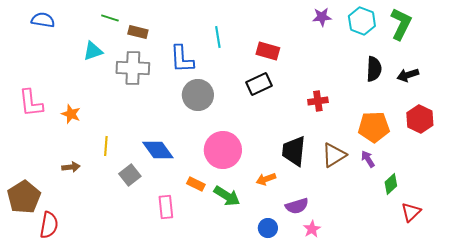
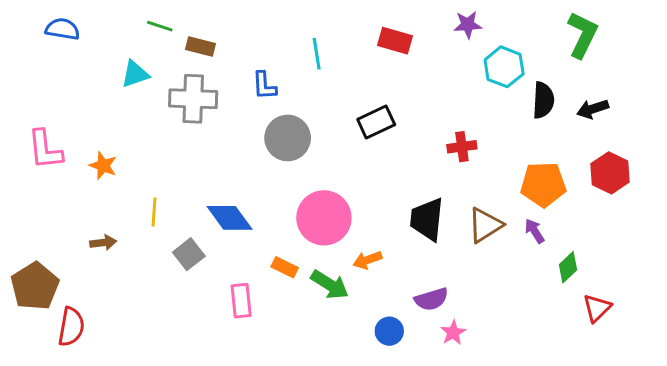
cyan hexagon: (362, 21) -> (504, 67), moved
red rectangle: (268, 51) -> (395, 41), moved
blue L-shape: (182, 59) -> (264, 86), size x0.7
orange arrow: (266, 179) -> (367, 260), moved

